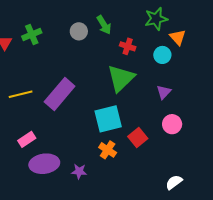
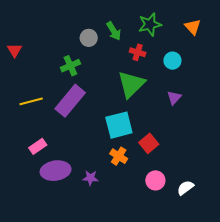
green star: (156, 19) -> (150, 24), moved
green cross: (32, 34) -> (70, 66), moved
orange triangle: (178, 37) -> (193, 27), moved
pink circle: (172, 124) -> (155, 180), moved

